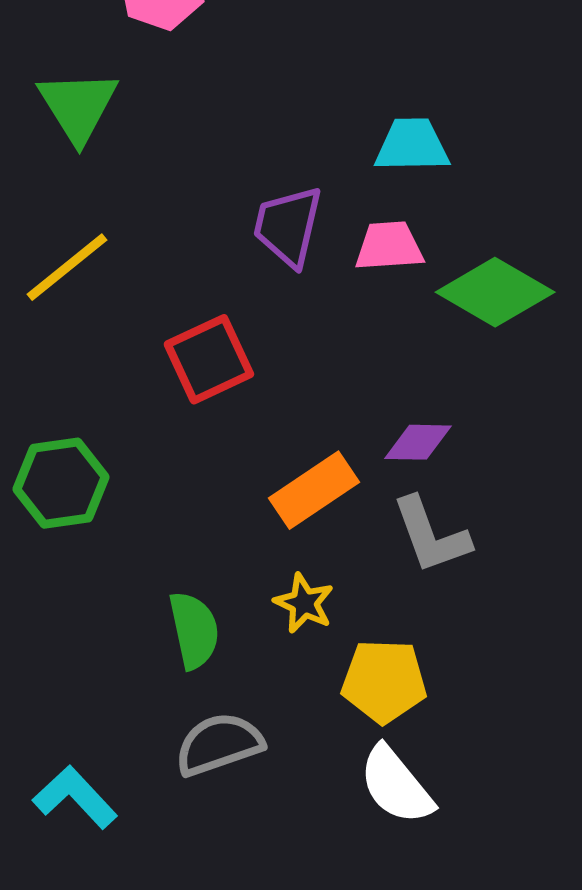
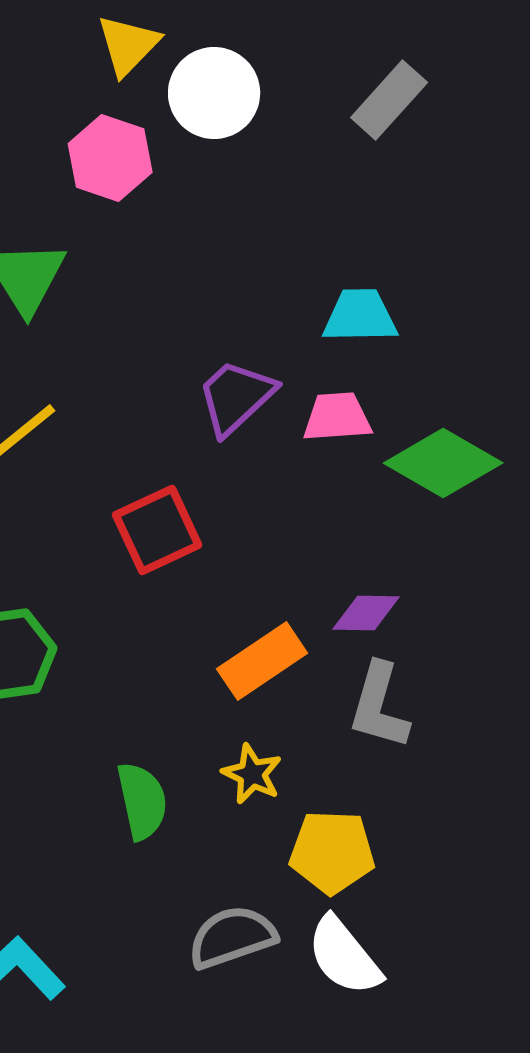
purple trapezoid: (288, 226) -> (236, 397), turned 34
gray L-shape: (431, 535) -> (379, 706), turned 36
gray semicircle: (219, 744) -> (232, 937), moved

